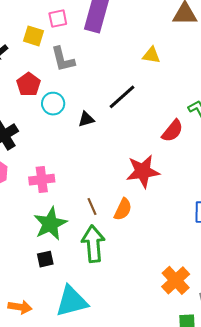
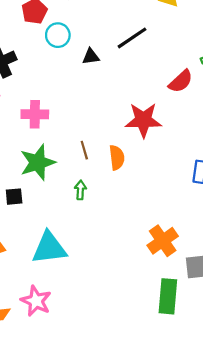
orange semicircle: (123, 209) -> (117, 158), turned -40
green arrow: (93, 244) -> (80, 190), size x0.5
black square: (45, 259) -> (14, 197), moved

